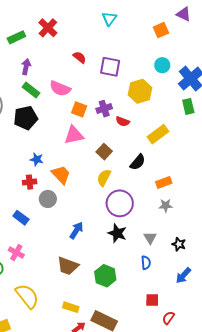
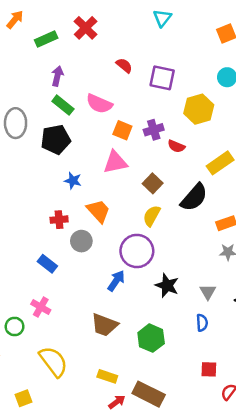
blue star: (37, 159) -> (73, 181), moved
black semicircle: (138, 162) -> (194, 197), size x1.4
purple circle: (120, 203) -> (137, 251), moved

